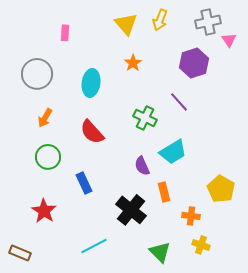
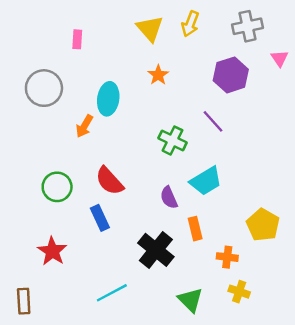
pink triangle: (229, 40) -> (280, 58), moved
orange arrow: (45, 118) -> (84, 126), moved
red semicircle: (92, 132) -> (109, 181), moved
brown rectangle: (20, 253) -> (24, 301), turned 65

